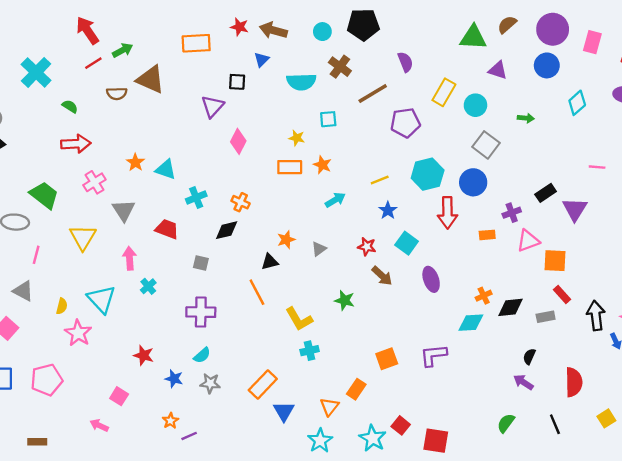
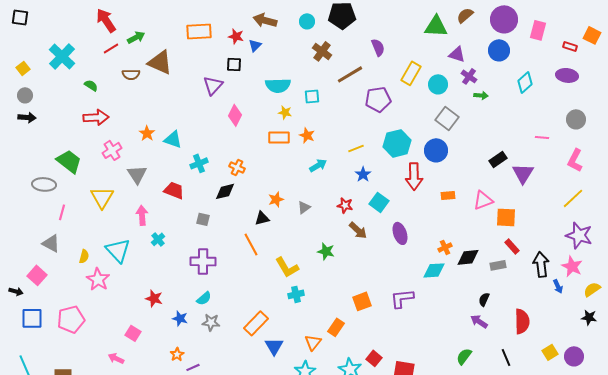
red star: (239, 27) -> (236, 36), moved
cyan semicircle: (301, 82) -> (278, 85), moved
purple cross: (512, 213) -> (469, 76), moved, turned -35

